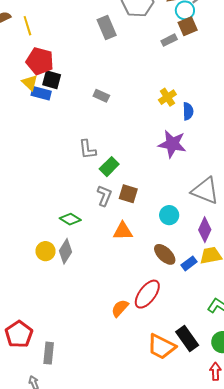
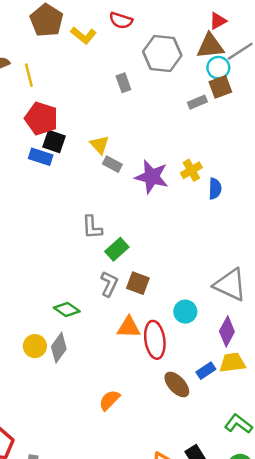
gray rectangle: (107, 28) -> (123, 83), size x0.7
yellow triangle: (30, 83) -> (100, 145), moved
purple star: (172, 144) -> (152, 177), moved
brown ellipse: (165, 254) -> (177, 385), moved
red ellipse: (147, 294) -> (155, 340), moved, turned -48
orange semicircle: (120, 308) -> (109, 400), moved

